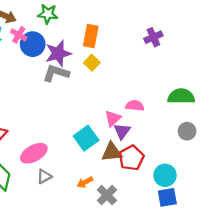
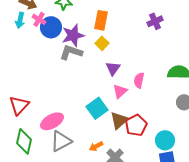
pink semicircle: (135, 106) -> (139, 80), turned -84
purple triangle: (122, 131) -> (113, 68), moved
brown triangle: (112, 152) -> (119, 120), turned -36
gray triangle: (44, 176) -> (61, 141), size x1.6

